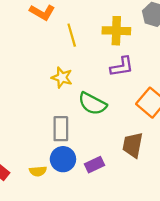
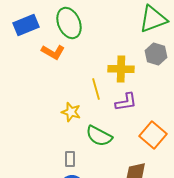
yellow line: (72, 35) -> (96, 89), moved
gray rectangle: (61, 129) -> (70, 159), size x0.7

